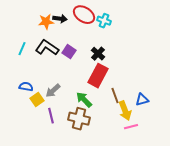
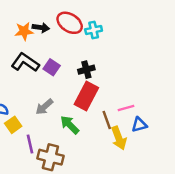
cyan cross: (104, 21) -> (94, 30), turned -32
black cross: (98, 54) -> (86, 70), turned 32
gray arrow: (53, 91) -> (44, 107), moved
brown cross: (79, 119) -> (50, 157), moved
pink line: (131, 127) -> (126, 108), moved

